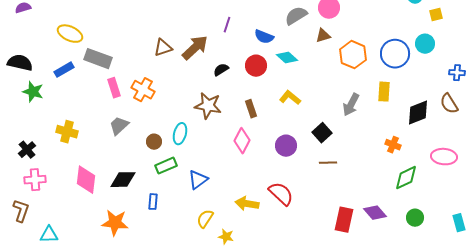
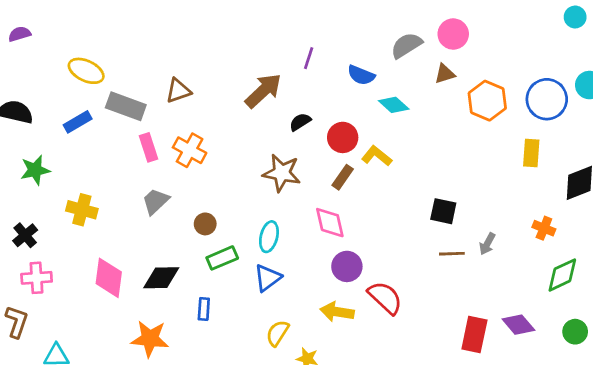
brown triangle: (163, 48) -> (178, 91), moved
red circle: (256, 66) -> (343, 137), moved
green star: (33, 92) -> (35, 170), moved, turned -30
yellow L-shape: (290, 98) -> (377, 156), moved
gray arrow: (351, 105) -> (487, 244), moved, size x0.7
brown rectangle: (251, 109) -> (343, 177), turned 54
black square: (322, 133) -> (443, 211), turned -36
cyan ellipse: (180, 134) -> (269, 237), moved
pink diamond: (242, 141) -> (330, 223), turned -40
purple circle: (286, 146) -> (347, 266), moved

